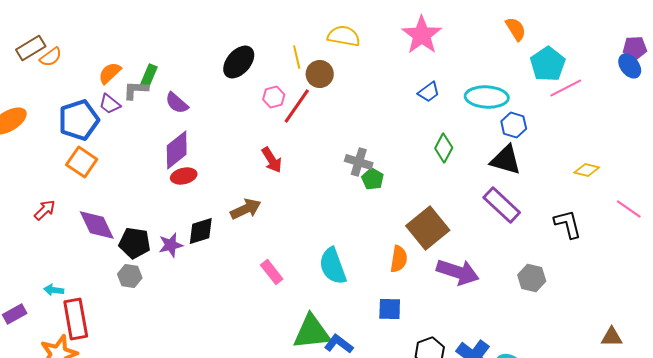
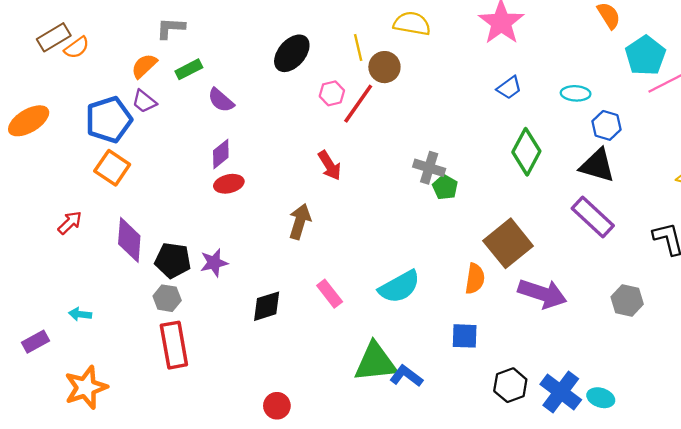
green rectangle: (149, 76) -> (189, 69), turned 40
gray L-shape: (136, 90) -> (171, 28), moved
cyan ellipse: (487, 97) -> (576, 93), size x0.6
green diamond: (444, 148) -> (526, 152), size x1.4
purple diamond: (177, 150) -> (221, 154), size x0.7
brown arrow: (246, 209) -> (300, 222), turned -48
purple diamond: (97, 225) -> (129, 240), turned 30
black diamond: (201, 231) -> (267, 306), moved
cyan semicircle: (333, 266) -> (399, 287), turned -99
red rectangle: (76, 319) -> (174, 345), moved

